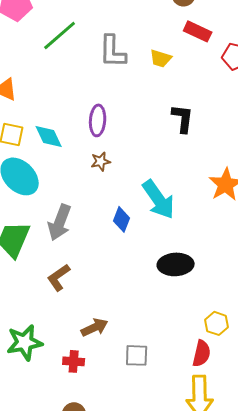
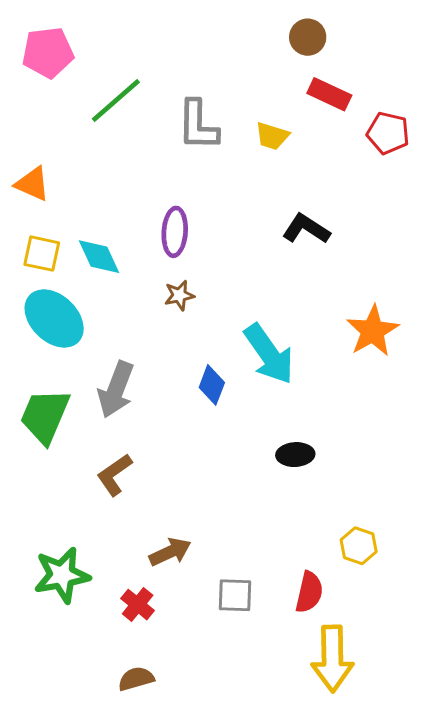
black L-shape: (183, 118) -> (306, 229), turned -64
black ellipse: (176, 264) -> (295, 455), size x0.7
red semicircle: (202, 353) -> (309, 592), moved
red cross: (74, 361) -> (138, 605), turned 35

